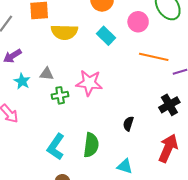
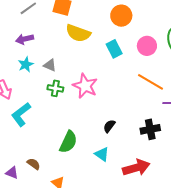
black semicircle: (128, 124) -> (109, 126), moved
cyan L-shape: (56, 147) -> (21, 114), moved
red arrow: (168, 148) -> (136, 168), turned 32
cyan triangle: (125, 166) -> (102, 154), moved

